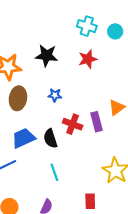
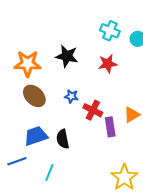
brown ellipse: (18, 98) -> (34, 96), turned -60
red cross: (73, 124) -> (93, 110), moved
cyan line: (54, 172) -> (49, 173), moved, turned 36

